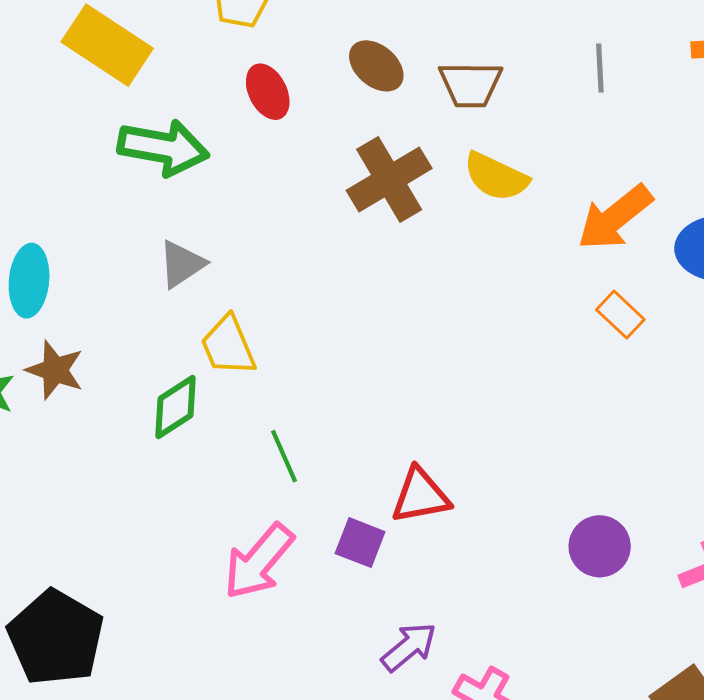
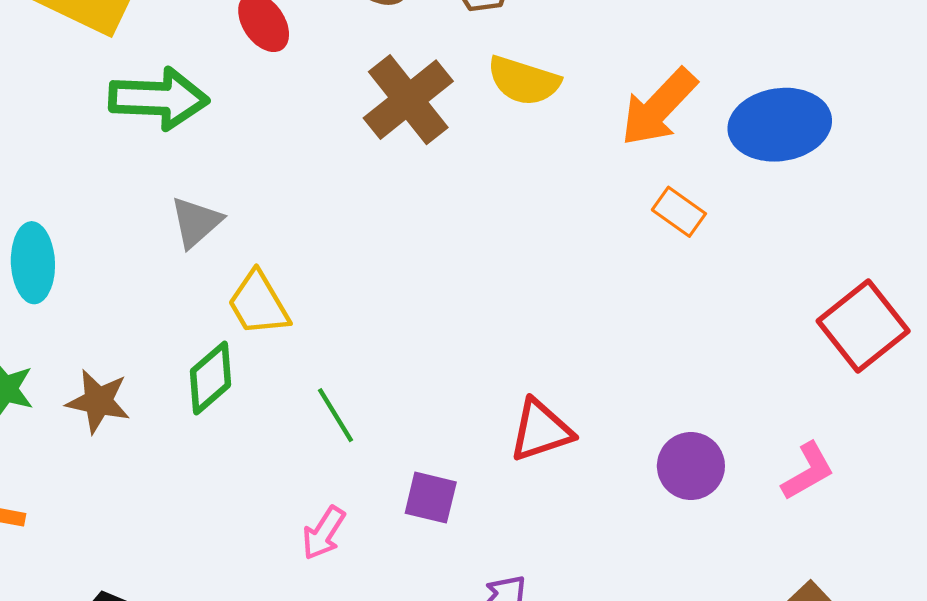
brown star: (55, 370) -> (98, 401), moved
red triangle: (420, 496) -> (541, 430), moved
pink arrow: (259, 561) -> (324, 533), size x0.6

